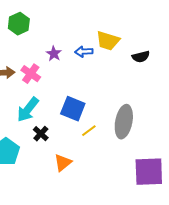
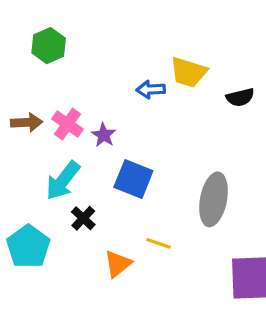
purple star: (54, 54) -> (104, 135), moved
yellow line: (89, 131) -> (159, 243), moved, turned 56

